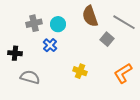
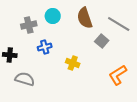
cyan circle: (58, 24) -> (53, 16), moved
blue cross: (50, 45) -> (45, 47), turned 32
yellow cross: (80, 71) -> (73, 63), moved

